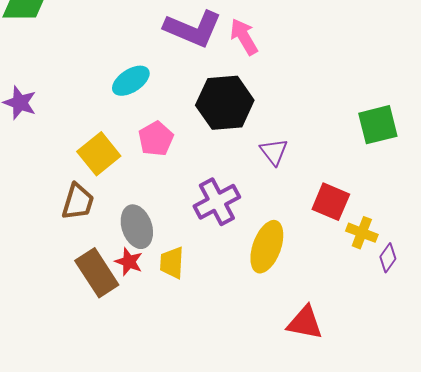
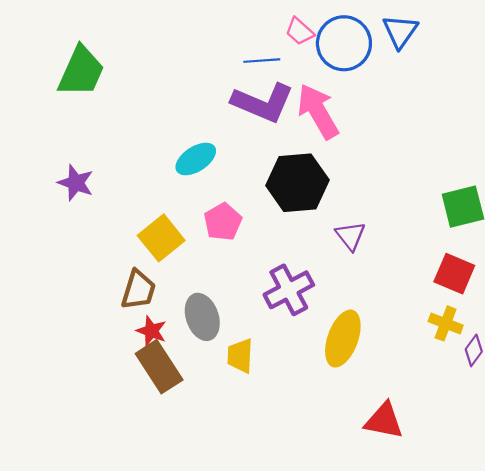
pink arrow: (244, 37) -> (318, 111), size x1.4
red square: (331, 202) -> (454, 274), moved
red star: (129, 262) -> (151, 331), moved

